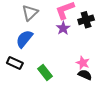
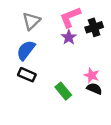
black rectangle: (15, 63) -> (27, 75), moved
green rectangle: (45, 72) -> (63, 91), moved

